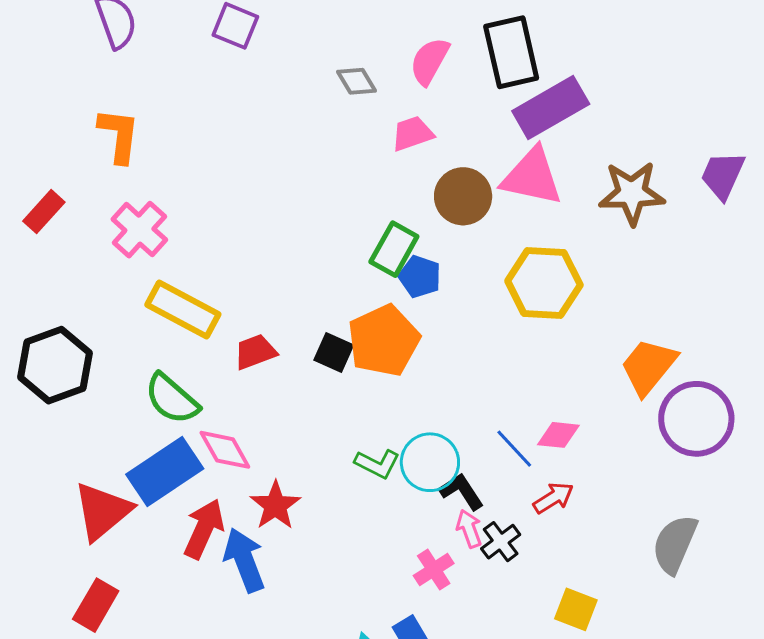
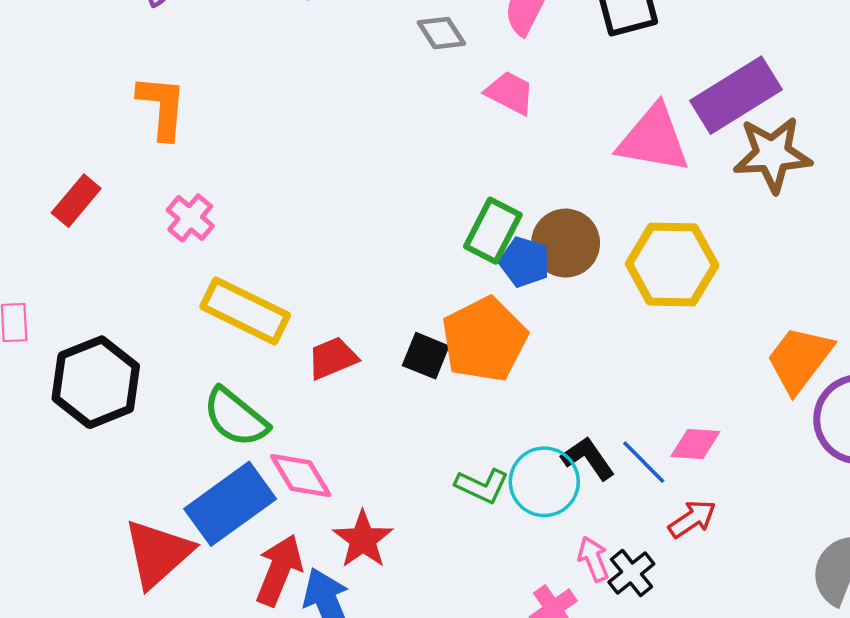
purple rectangle: (551, 107) -> (736, 95), moved
pink trapezoid: (412, 134) -> (510, 93), turned 48
brown circle: (463, 196) -> (566, 243), moved
pink cross: (139, 230) -> (190, 218), size x0.7
black L-shape: (462, 491) -> (588, 458), moved

